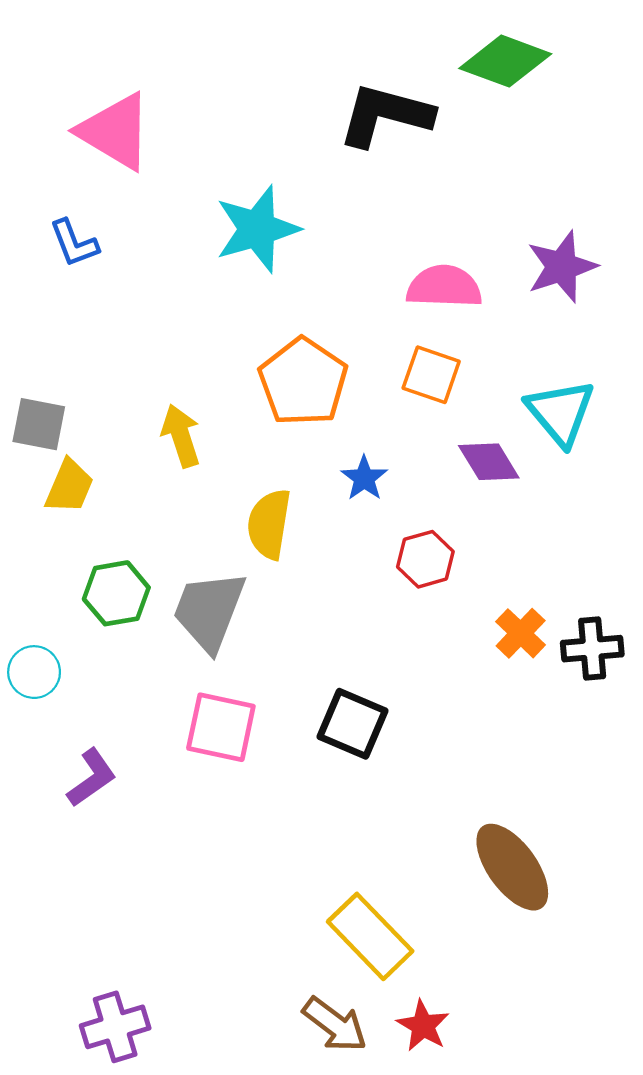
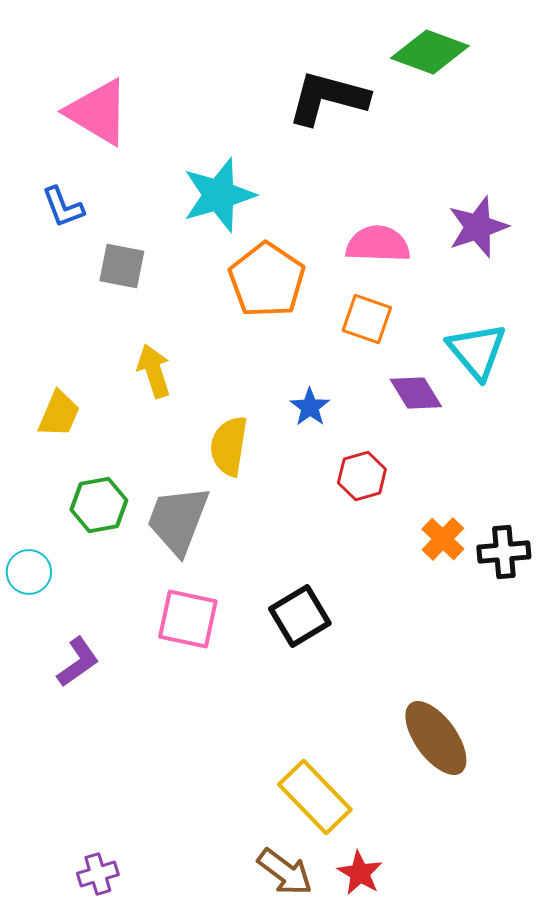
orange pentagon: (303, 382) -> (267, 280), moved
gray square: (39, 424) -> (122, 266), moved
black square: (352, 724) -> (300, 616), turned 36
purple cross: (115, 1027) -> (98, 874), size x0.7

